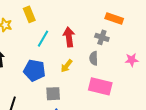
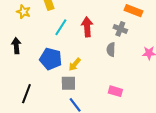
yellow arrow: (67, 66) -> (75, 64), moved
pink rectangle: (100, 86) -> (115, 91), moved, size x0.6

